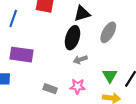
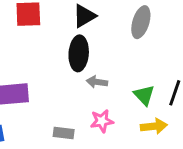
gray ellipse: (108, 32) -> (141, 22), moved
gray arrow: (80, 60) -> (97, 82), turned 40

